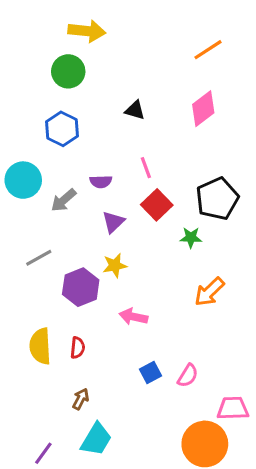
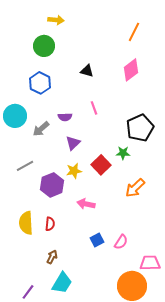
yellow arrow: (87, 31) -> (56, 20), size x0.7
orange line: (208, 50) -> (134, 32), turned -30
red square: (157, 205) -> (101, 165), moved

